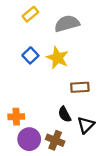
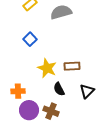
yellow star: (57, 58) -> (47, 68), moved
black triangle: (86, 125) -> (87, 91), moved

